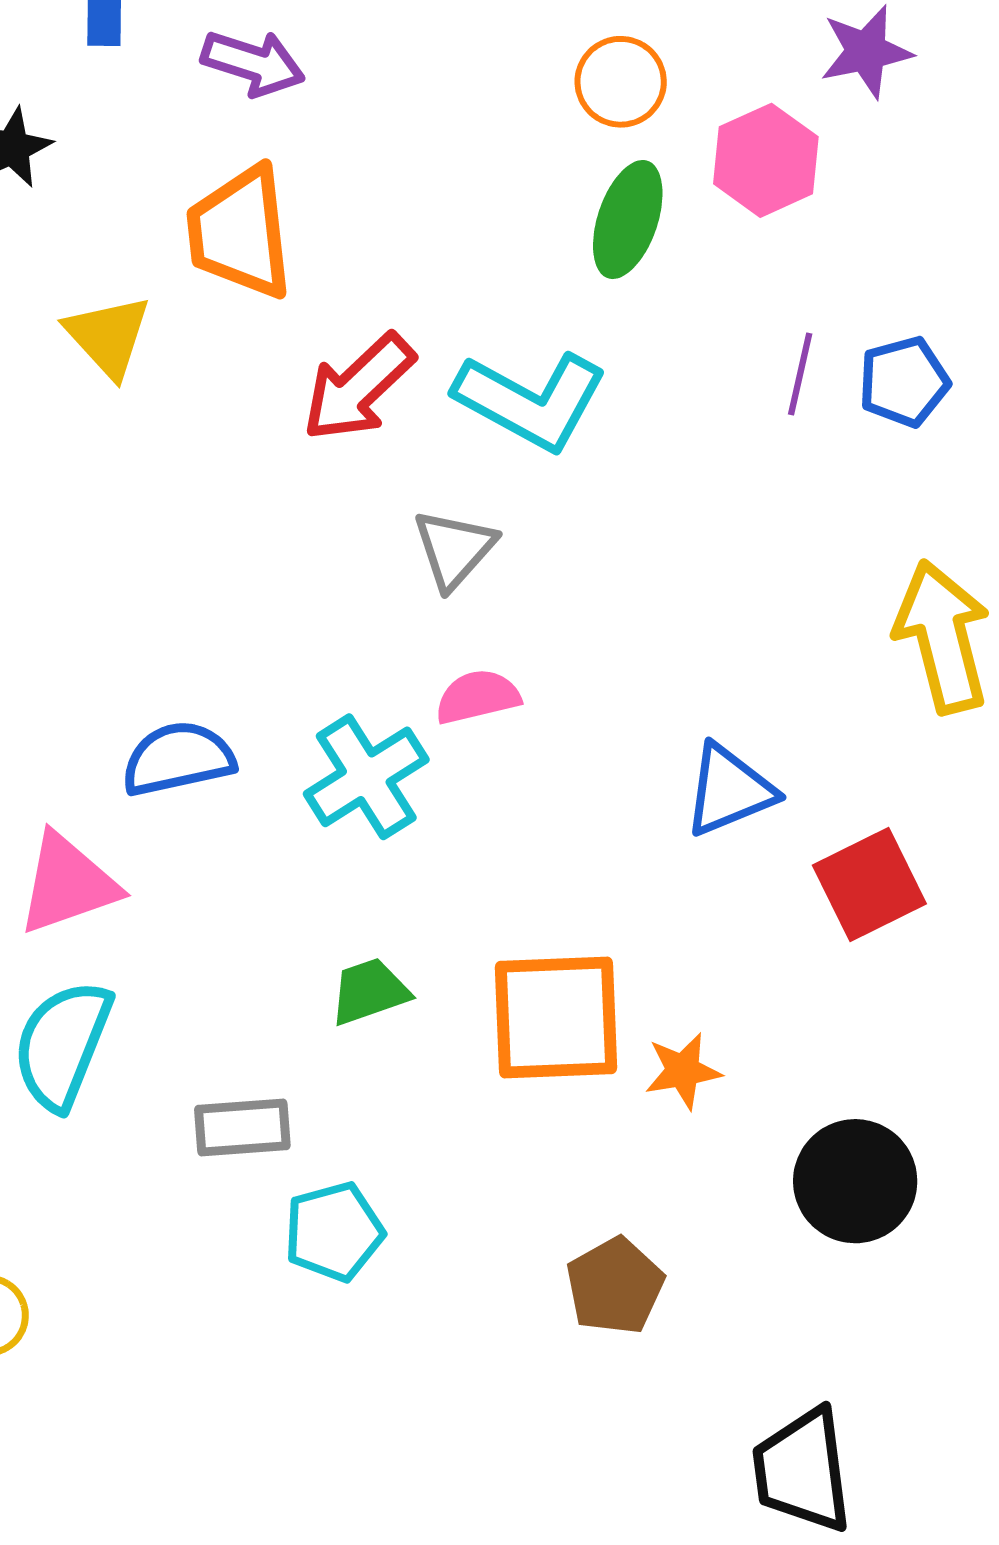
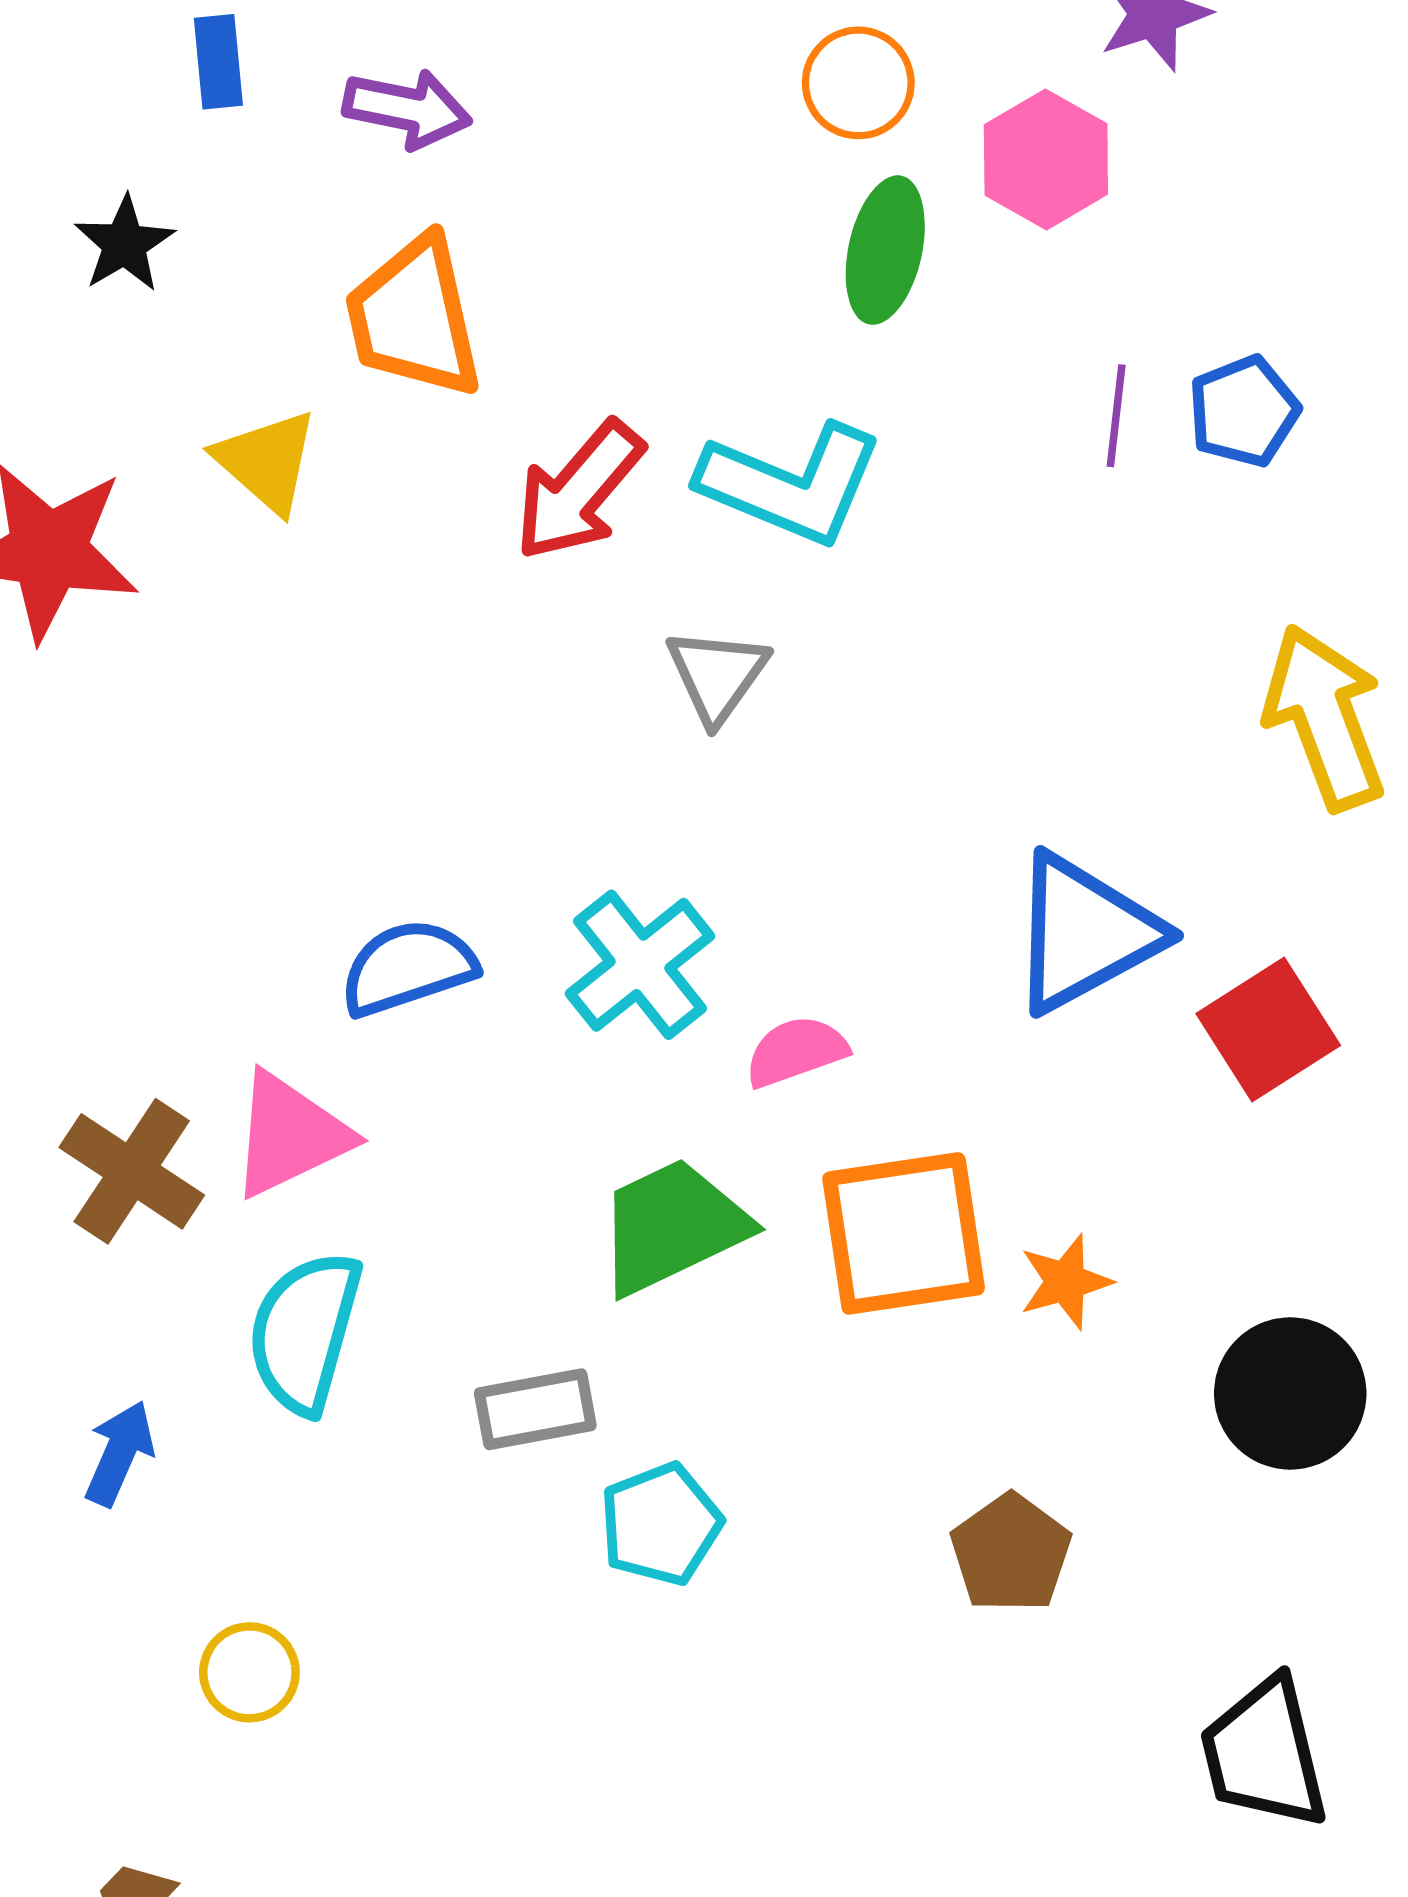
pink semicircle: (478, 697) -> (796, 1051), moved
blue triangle: (729, 790) -> (1085, 933), size x1.4
green trapezoid: (369, 991) -> (672, 1226), size x1.6

